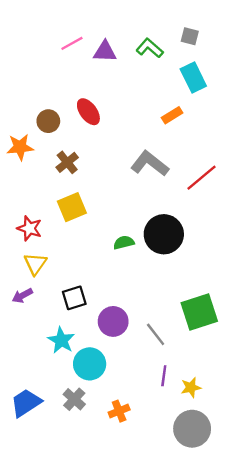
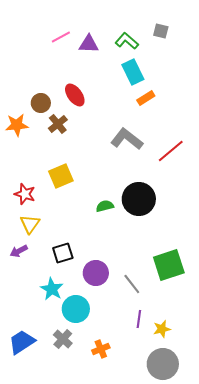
cyan rectangle: (193, 78) -> (133, 72), moved
brown cross: (67, 162) -> (58, 124), moved

